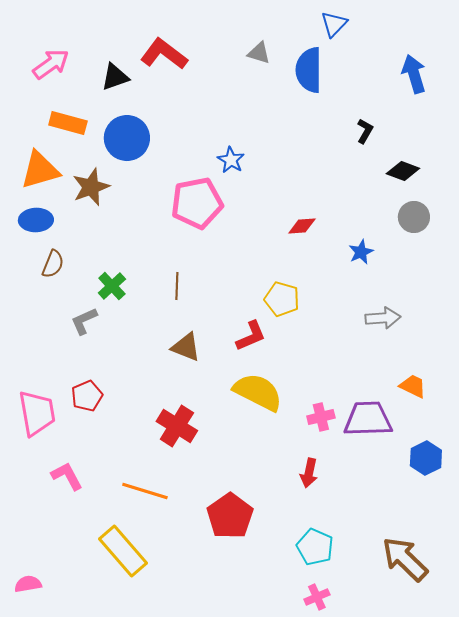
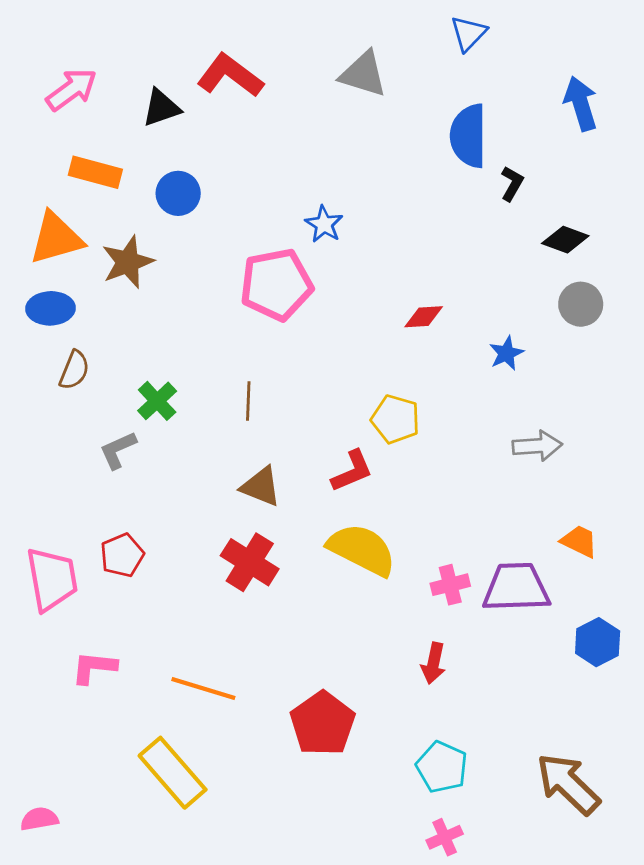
gray triangle: (259, 53) -> (363, 74), size x1.5
blue semicircle: (309, 70) -> (468, 136), moved
blue circle: (127, 138) -> (178, 193), size x0.7
red cross: (177, 426) -> (250, 562), moved
pink L-shape: (67, 476) -> (94, 667), turned -56

